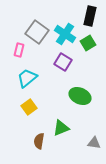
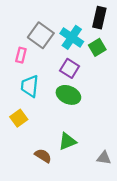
cyan trapezoid: (27, 78) -> (30, 86), turned -45
green ellipse: (80, 96) -> (68, 95), moved
yellow square: (29, 107) -> (19, 118), moved
brown semicircle: (39, 141) -> (43, 156), turned 112

